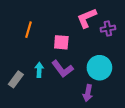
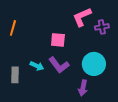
orange line: (29, 30) -> (13, 28), moved
cyan arrow: (39, 70) -> (37, 66), turned 112
gray rectangle: (16, 79) -> (15, 75), turned -35

